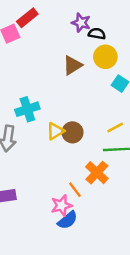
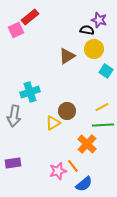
purple star: (81, 23) -> (99, 20), moved
yellow triangle: (55, 131) -> (53, 123), moved
orange line: (75, 190) -> (73, 166), moved
blue semicircle: (68, 220) -> (84, 184), moved

